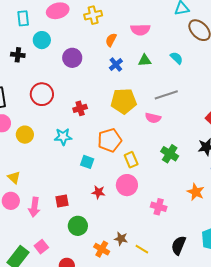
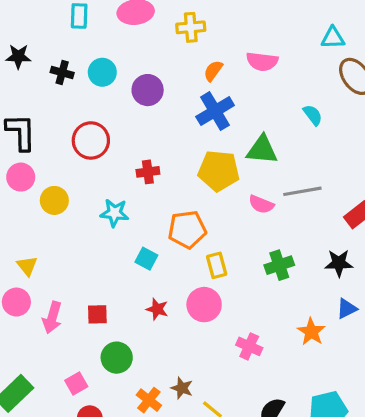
cyan circle: (42, 40) -> (102, 72), moved
green triangle: (145, 60) -> (262, 150), moved, size x1.5
blue cross: (116, 65) -> (215, 111), size x1.6
gray line: (166, 95) -> (302, 191), moved
green cross: (170, 154) -> (279, 265), turned 30
pink square: (41, 247) -> (76, 384), moved

